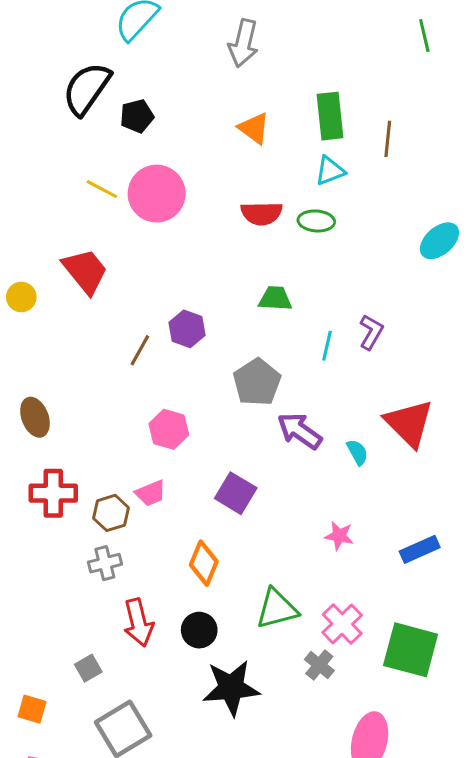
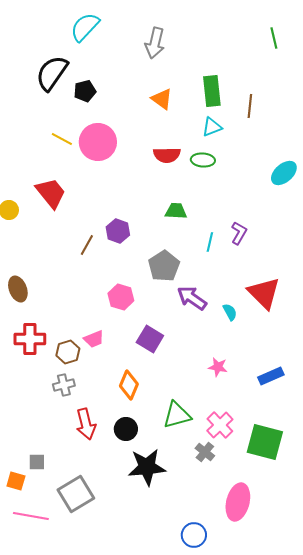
pink hexagon: (169, 429) -> (121, 297), moved
gray square: (88, 668) -> (37, 462), moved, turned 30

